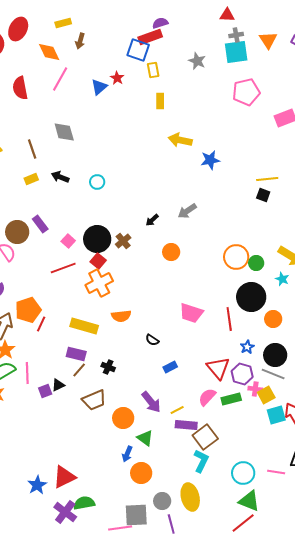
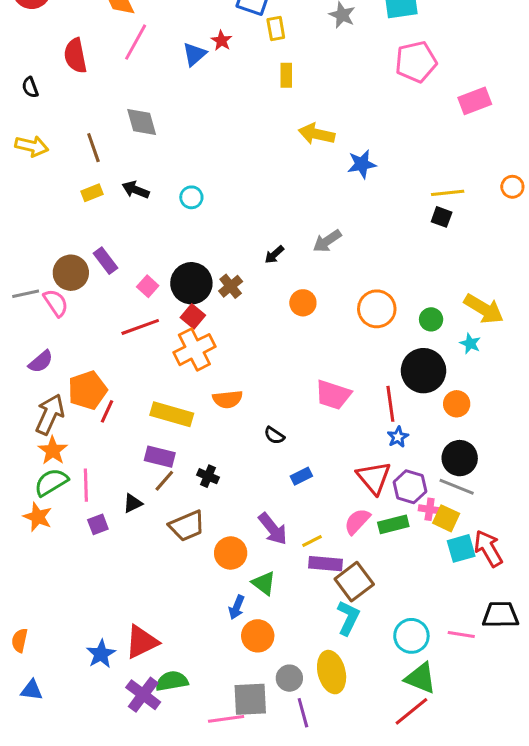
orange circle: (236, 257) -> (377, 309), moved
blue star: (247, 347) -> (398, 437), moved
purple square: (45, 391) -> (98, 524), moved
yellow square: (266, 395) -> (446, 518), turned -36

